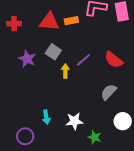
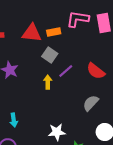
gray square: (53, 52) -> (50, 55), moved
cyan arrow: (46, 117) -> (14, 120), moved

